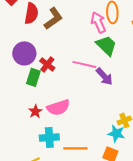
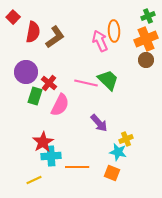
green trapezoid: (106, 45) -> (108, 80), moved
purple arrow: (104, 76) -> (99, 123), moved
pink semicircle: (58, 107) -> (60, 105), moved, turned -45
red star: (35, 111) -> (43, 142), moved, size x1.5

